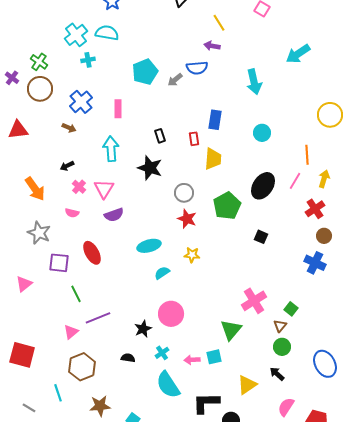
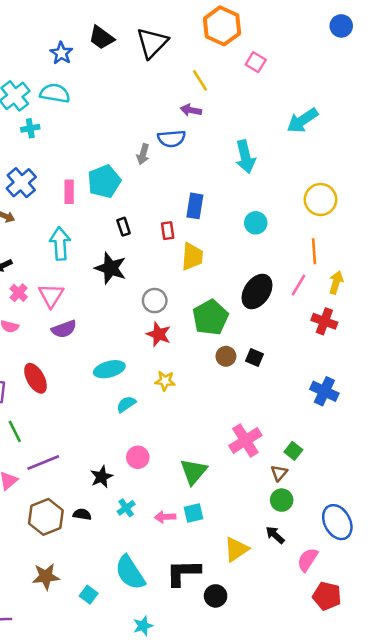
cyan pentagon: (145, 72) -> (104, 181), moved
gray arrow: (175, 80) -> (143, 154), turned -35
yellow circle: (330, 115) -> (320, 200), moved
red cross: (315, 209) -> (324, 321), turned -36
brown circle: (324, 236) -> (226, 356), moved
pink circle: (171, 314) -> (138, 457), size x0.7
green triangle: (231, 330) -> (194, 472), moved
brown hexagon: (82, 367) -> (46, 517), moved
cyan semicircle: (168, 385) -> (130, 573), moved
pink semicircle: (286, 407) -> (308, 560), moved

